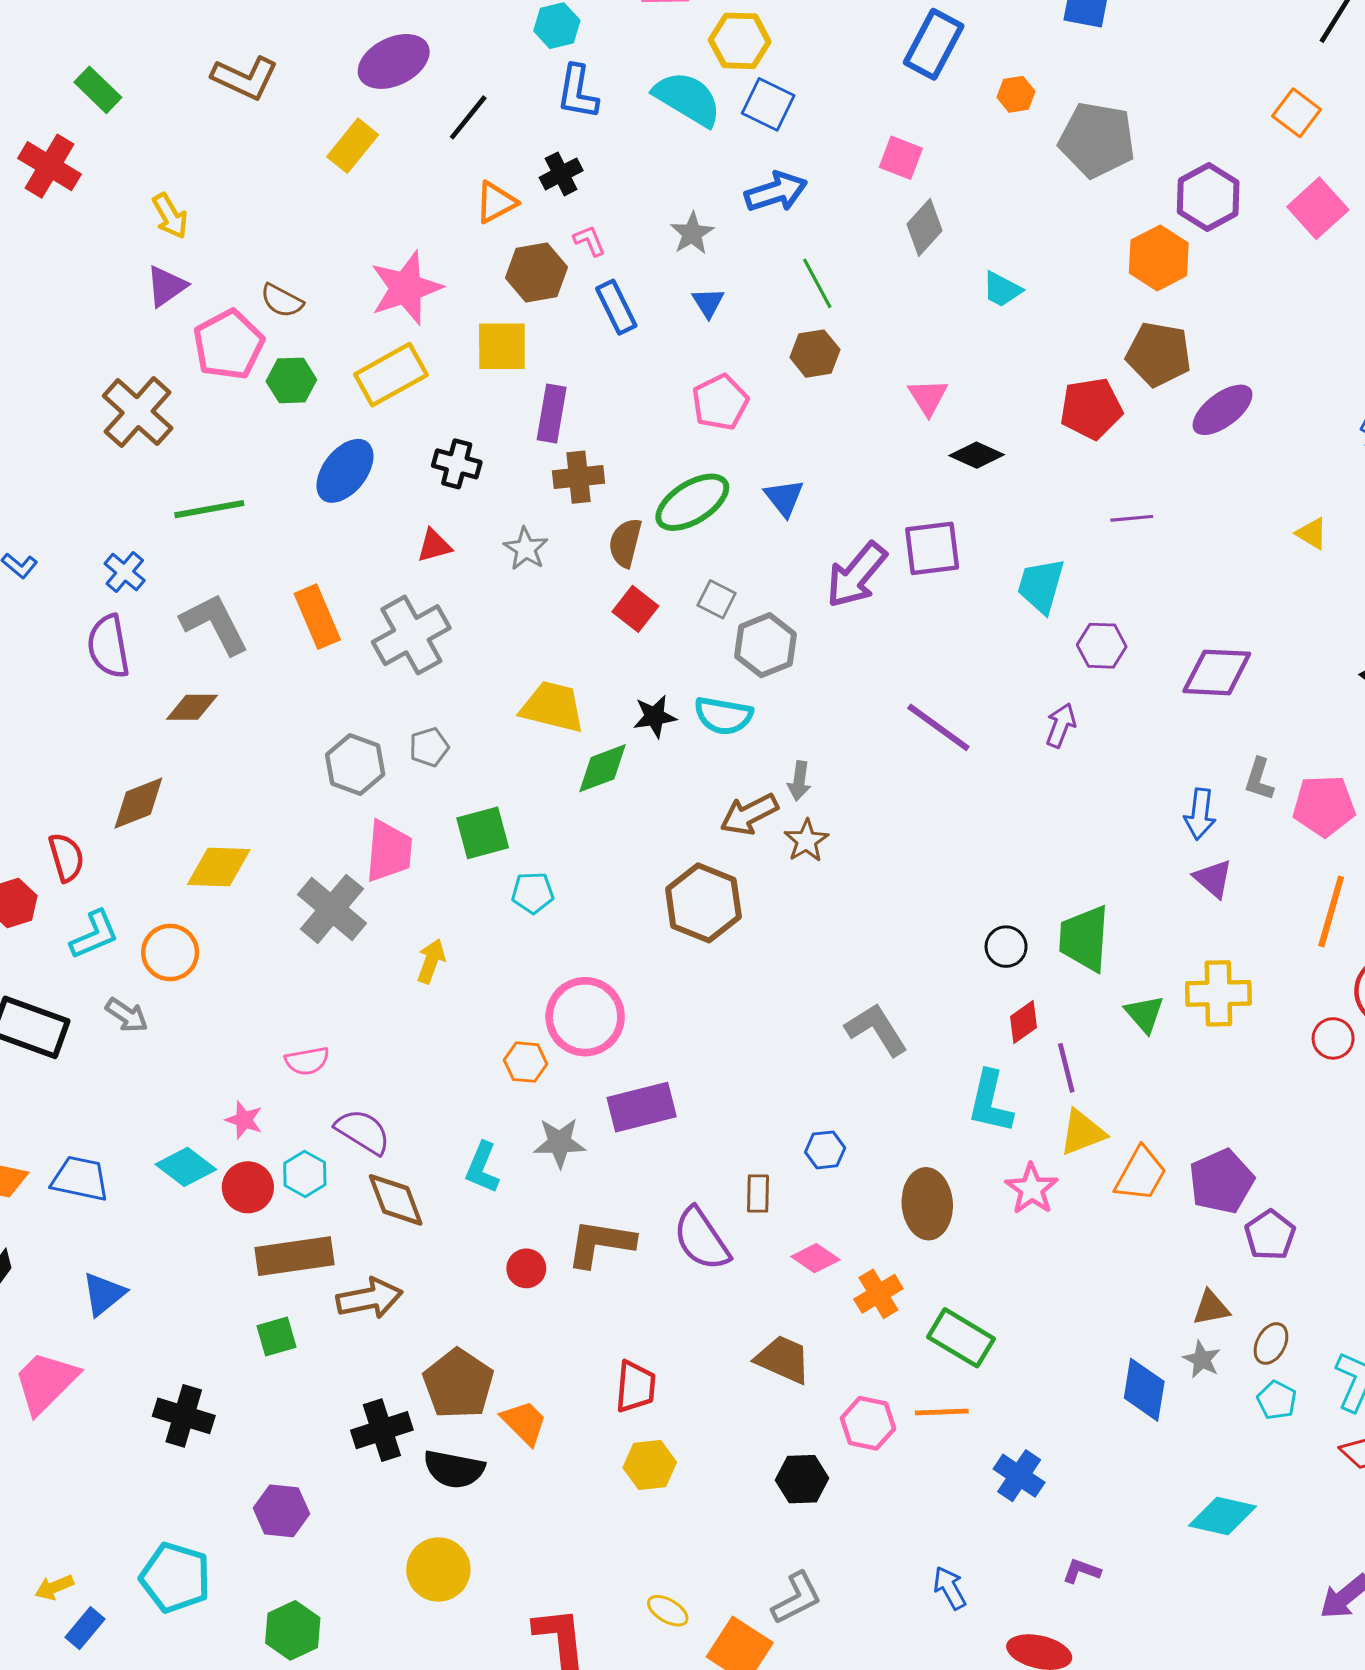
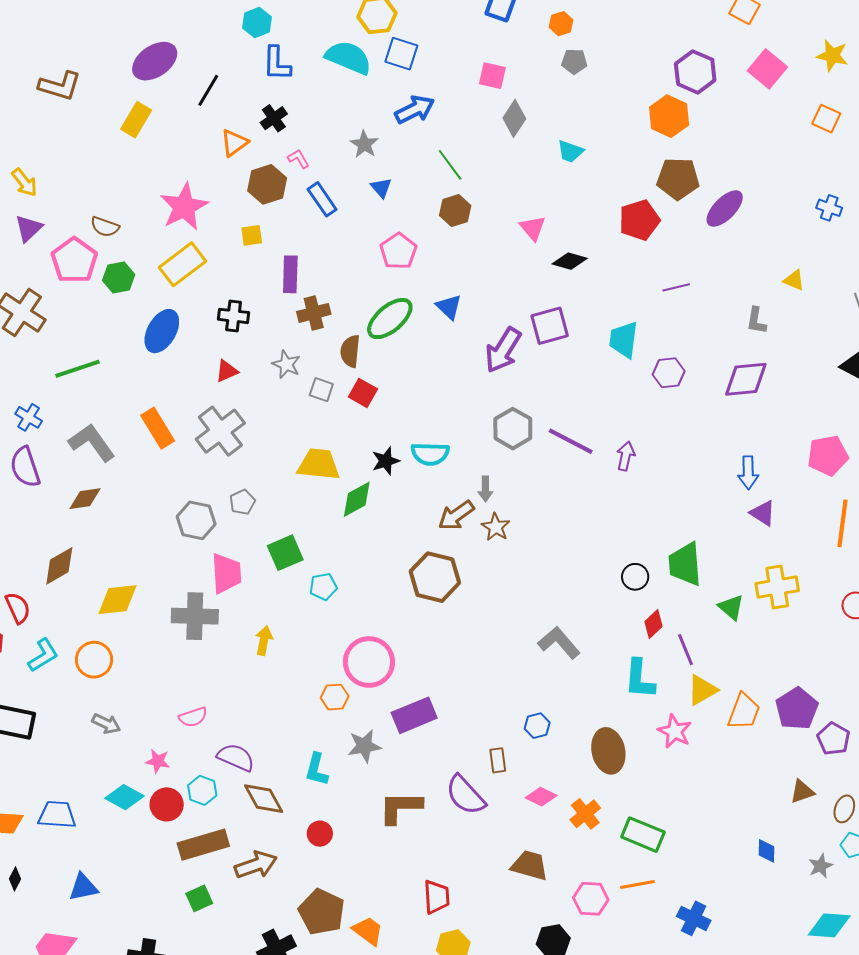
gray pentagon: (1097, 140) -> (574, 61), moved, size x0.5
yellow square: (502, 346) -> (252, 235), size x0.6
gray square: (717, 599) -> (321, 390), moved
gray hexagon: (765, 645) -> (513, 429), moved
purple arrow: (1061, 725) -> (626, 456), moved
gray L-shape: (1259, 779) -> (756, 321), moved
gray cross: (332, 909) -> (195, 616), turned -30
gray arrow: (127, 1015) -> (106, 724), moved
red circle: (526, 1268) -> (320, 834), moved
blue triangle: (104, 1294) -> (83, 887), turned 36
gray star: (1202, 1360) -> (821, 866), moved, turned 30
blue diamond: (1144, 1390) -> (767, 851), size x0.6

